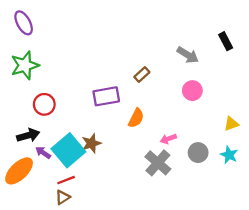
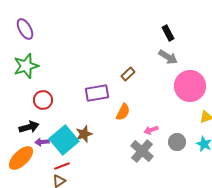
black rectangle: (226, 41) -> (168, 33), moved
pink circle: (192, 91) -> (190, 86), moved, size x1.8
purple arrow: (43, 153) -> (42, 142), turned -40

